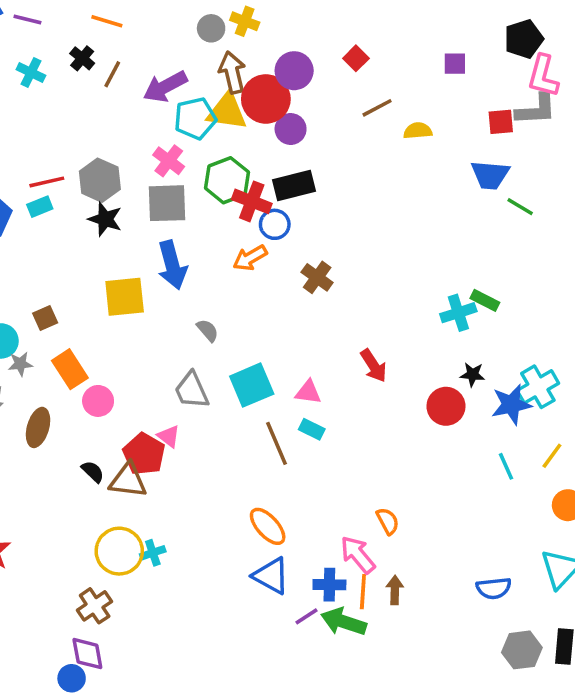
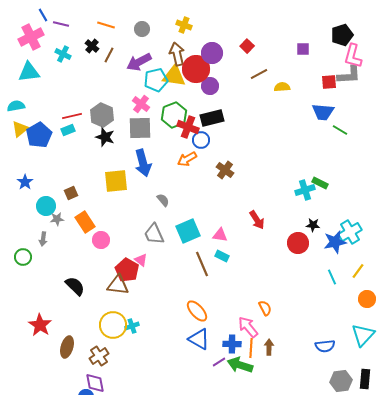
gray circle: (211, 28) -> (142, 29), moved
brown ellipse: (38, 427) -> (67, 347), moved
black semicircle: (93, 472) -> (75, 286), moved, size x1.5

